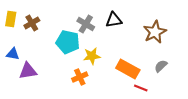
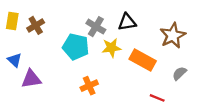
blue triangle: (13, 54) -> (14, 60), turned 32
yellow star: (92, 56) -> (111, 48), moved
orange rectangle: (128, 69) -> (143, 60), moved

